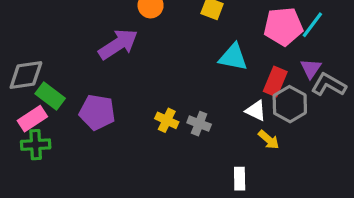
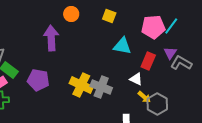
purple arrow: (118, 44) -> (51, 38), turned -60
gray hexagon: (290, 104) -> (157, 104), moved
yellow cross: (167, 120) -> (81, 85), size x1.6
gray cross: (199, 124) -> (101, 87), size x1.5

